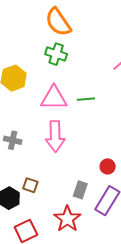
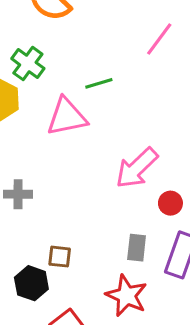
green cross: (56, 54) -> (28, 64), moved, turned 30
green line: (86, 99) -> (99, 83), moved
pink arrow: (55, 136) -> (137, 168), moved, turned 60

